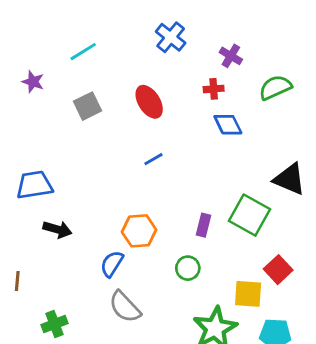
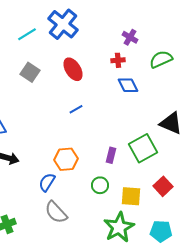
blue cross: (171, 37) -> (63, 24), moved, size x1.4
gray square: (87, 106) -> (30, 72), turned -30
green square: (249, 215) -> (143, 148), turned 32
yellow square: (248, 294) -> (131, 196), moved

